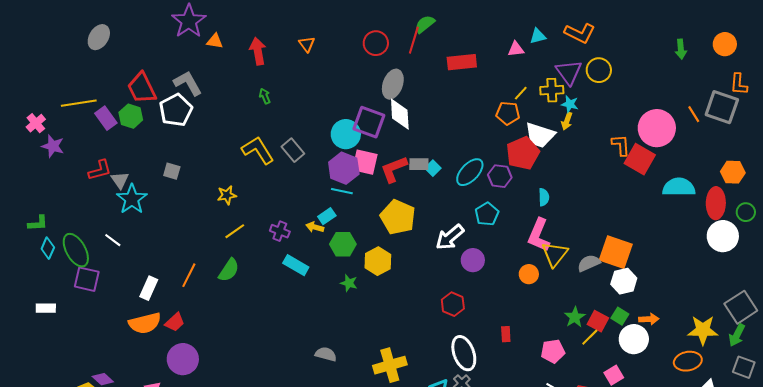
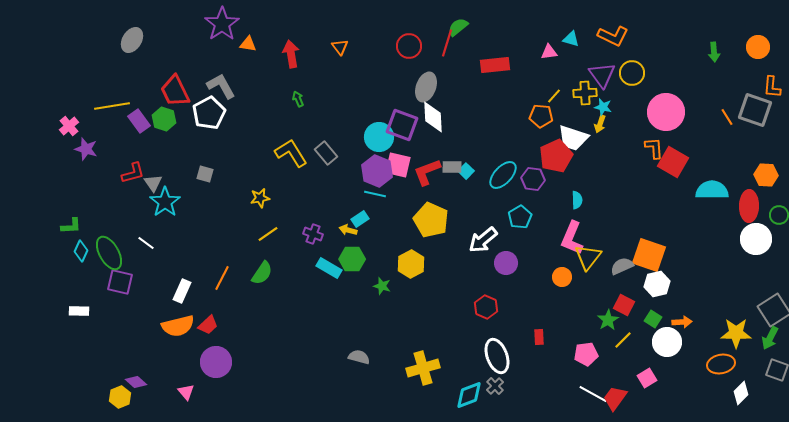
cyan triangle: (538, 36) -> (571, 39), turned 30
pink circle: (657, 128) -> (666, 112), moved
green hexagon: (343, 244) -> (352, 259), moved
red square: (598, 321) -> (624, 305), moved

